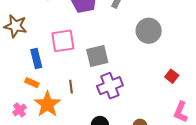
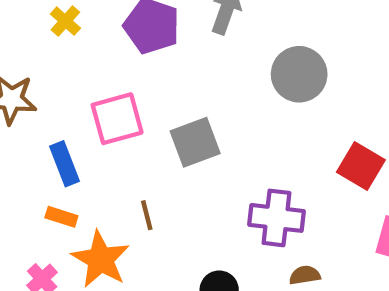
red square: (172, 76) -> (361, 166), size x1.5
purple cross: (110, 86) -> (276, 218), moved, turned 35

